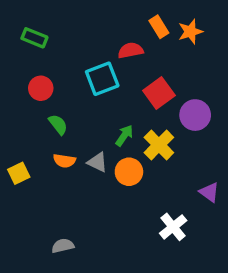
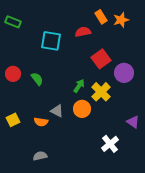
green rectangle: (34, 38) -> (13, 22), moved
cyan square: (102, 79) -> (51, 41), moved, turned 30
red circle: (41, 88) -> (13, 74), moved
orange semicircle: (64, 161) -> (41, 122), moved
gray triangle: (97, 162) -> (57, 111), moved
yellow square: (19, 173) -> (13, 120), moved

